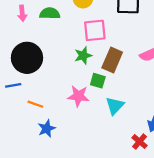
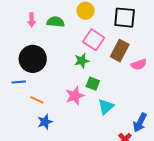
pink square: (95, 30) -> (94, 40), turned 35
brown rectangle: (112, 60) -> (120, 51), moved
pink star: (78, 96) -> (75, 96), turned -30

